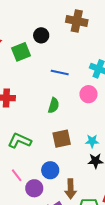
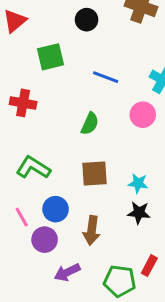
green square: (21, 52) -> (50, 57), moved
blue circle: (50, 170) -> (56, 209), moved
brown arrow: (71, 189) -> (92, 231), moved

